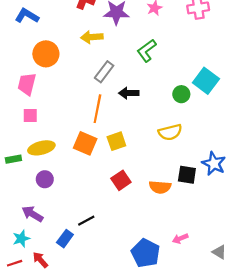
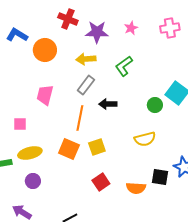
yellow arrow: (92, 37) -> (86, 59), moved
orange circle: (46, 54) -> (45, 50), moved
pink trapezoid: (27, 84) -> (45, 95), moved

